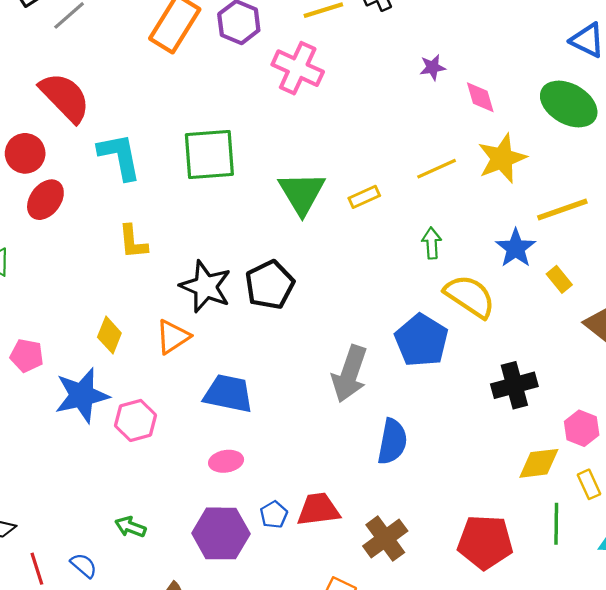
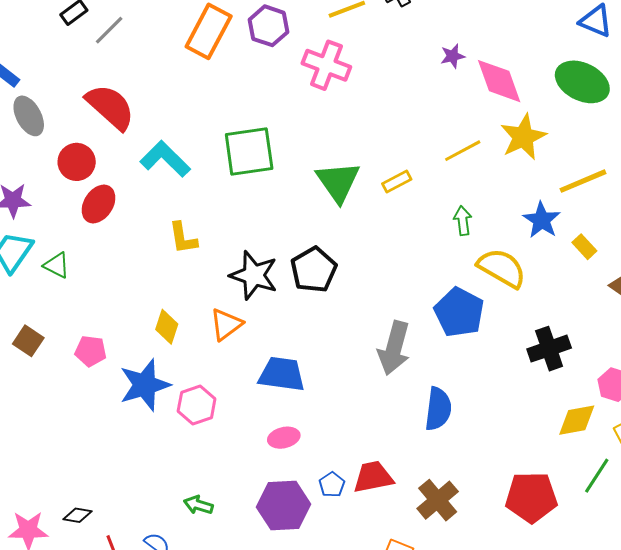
pink diamond: (480, 97) -> (499, 81), size x1.6
cyan L-shape: (120, 156) -> (165, 159), turned -30
green line: (556, 524) -> (597, 476), turned 36

